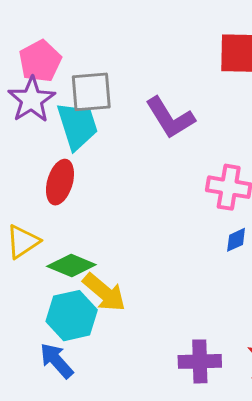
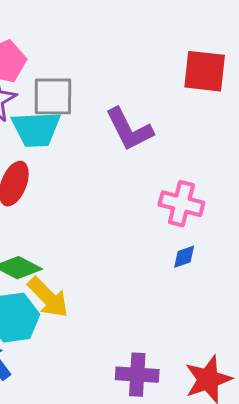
cyan trapezoid: (77, 126) -> (36, 129), turned 100

